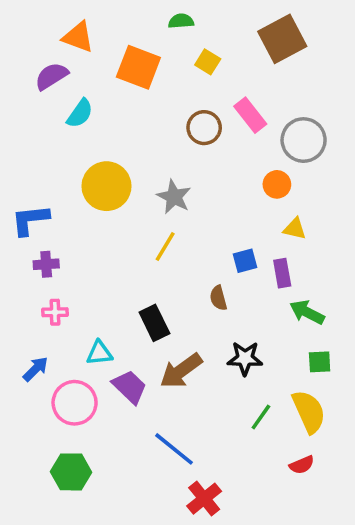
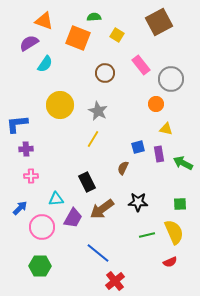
green semicircle: (181, 21) -> (94, 17), moved
brown circle: (204, 128) -> (105, 73), moved
brown semicircle: (218, 298) -> (123, 168), turned 40
green arrow: (307, 312) -> (183, 163), moved
purple trapezoid: (130, 387) -> (73, 218), turned 75
green line: (261, 417) -> (147, 235), turned 42

